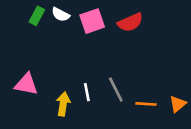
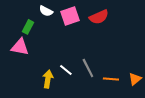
green rectangle: (37, 16) -> (28, 27), moved
pink triangle: (26, 84) -> (20, 47), moved
white line: (87, 92) -> (66, 70), turned -40

